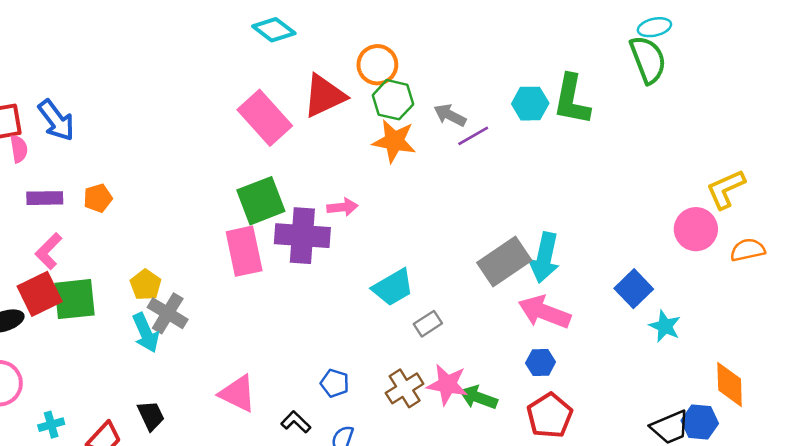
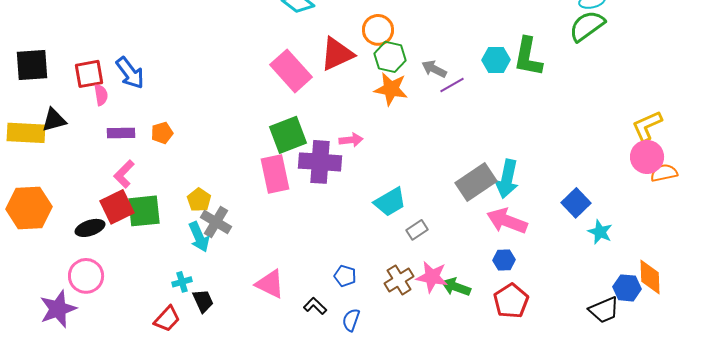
green semicircle: (648, 60) -> (587, 26), turned -105
pink circle: (696, 229) -> (647, 157), moved
blue hexagon: (700, 422) -> (627, 288), moved
cyan cross: (51, 425) -> (182, 282), moved

